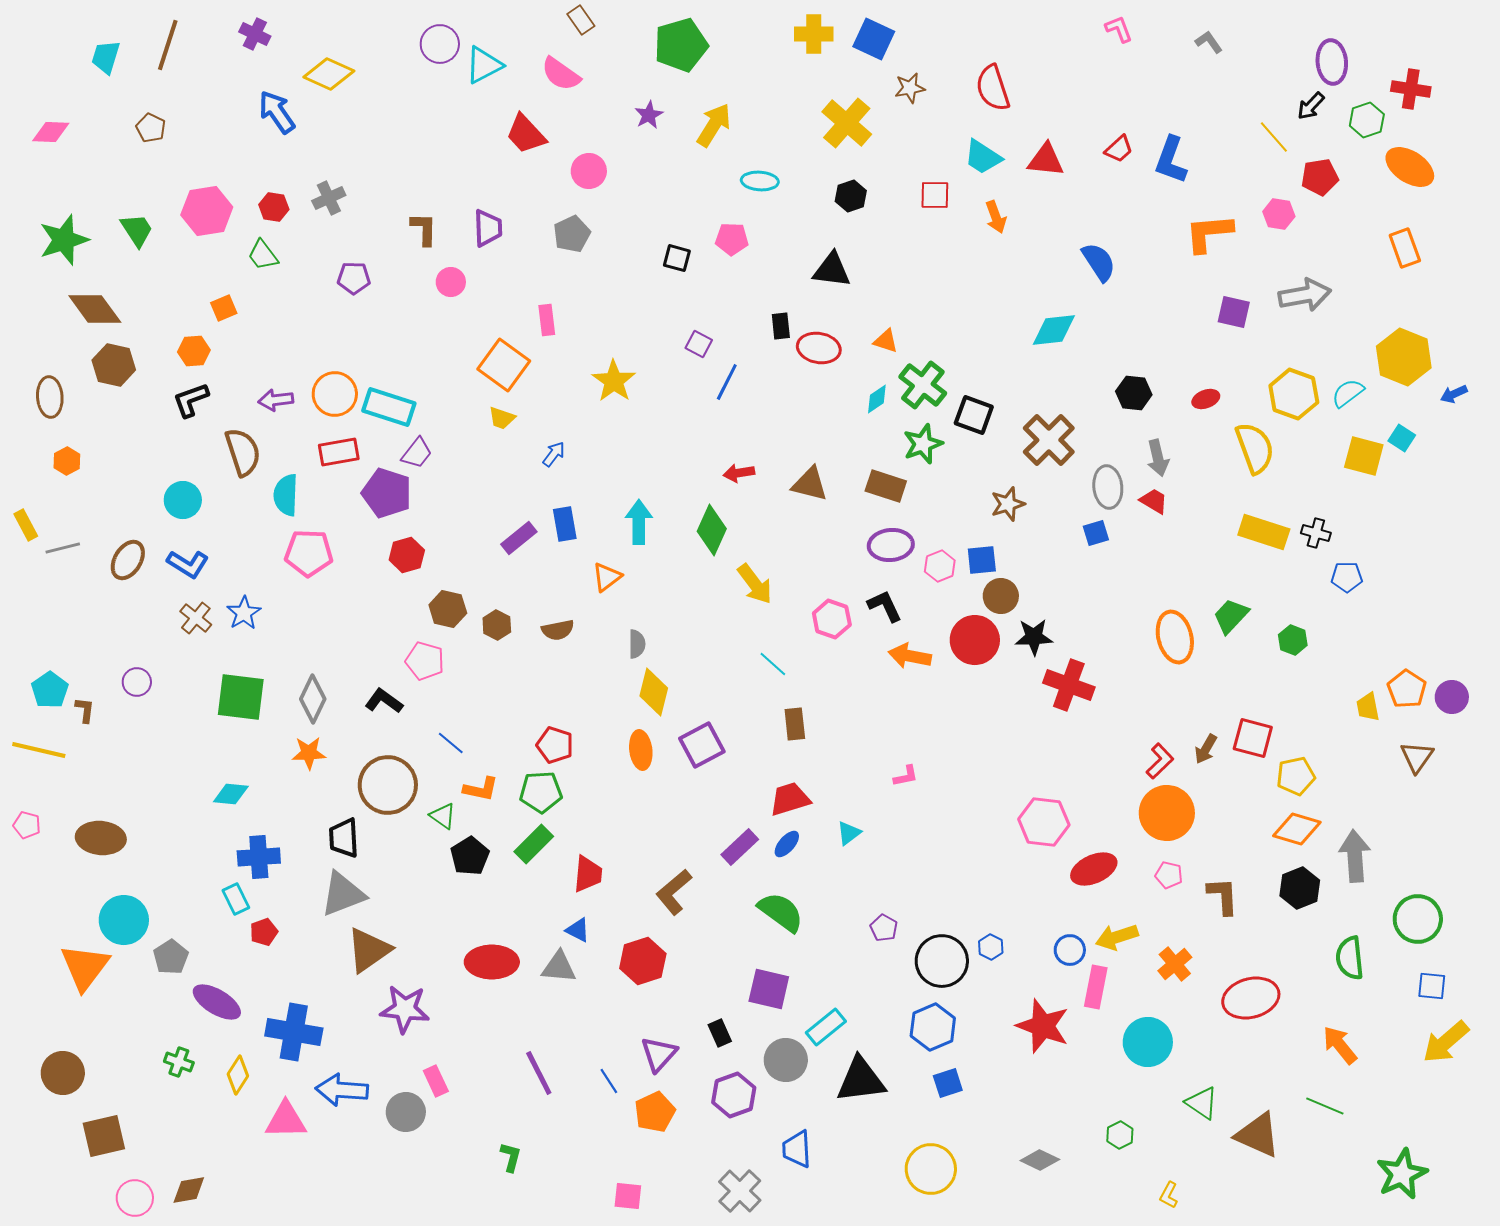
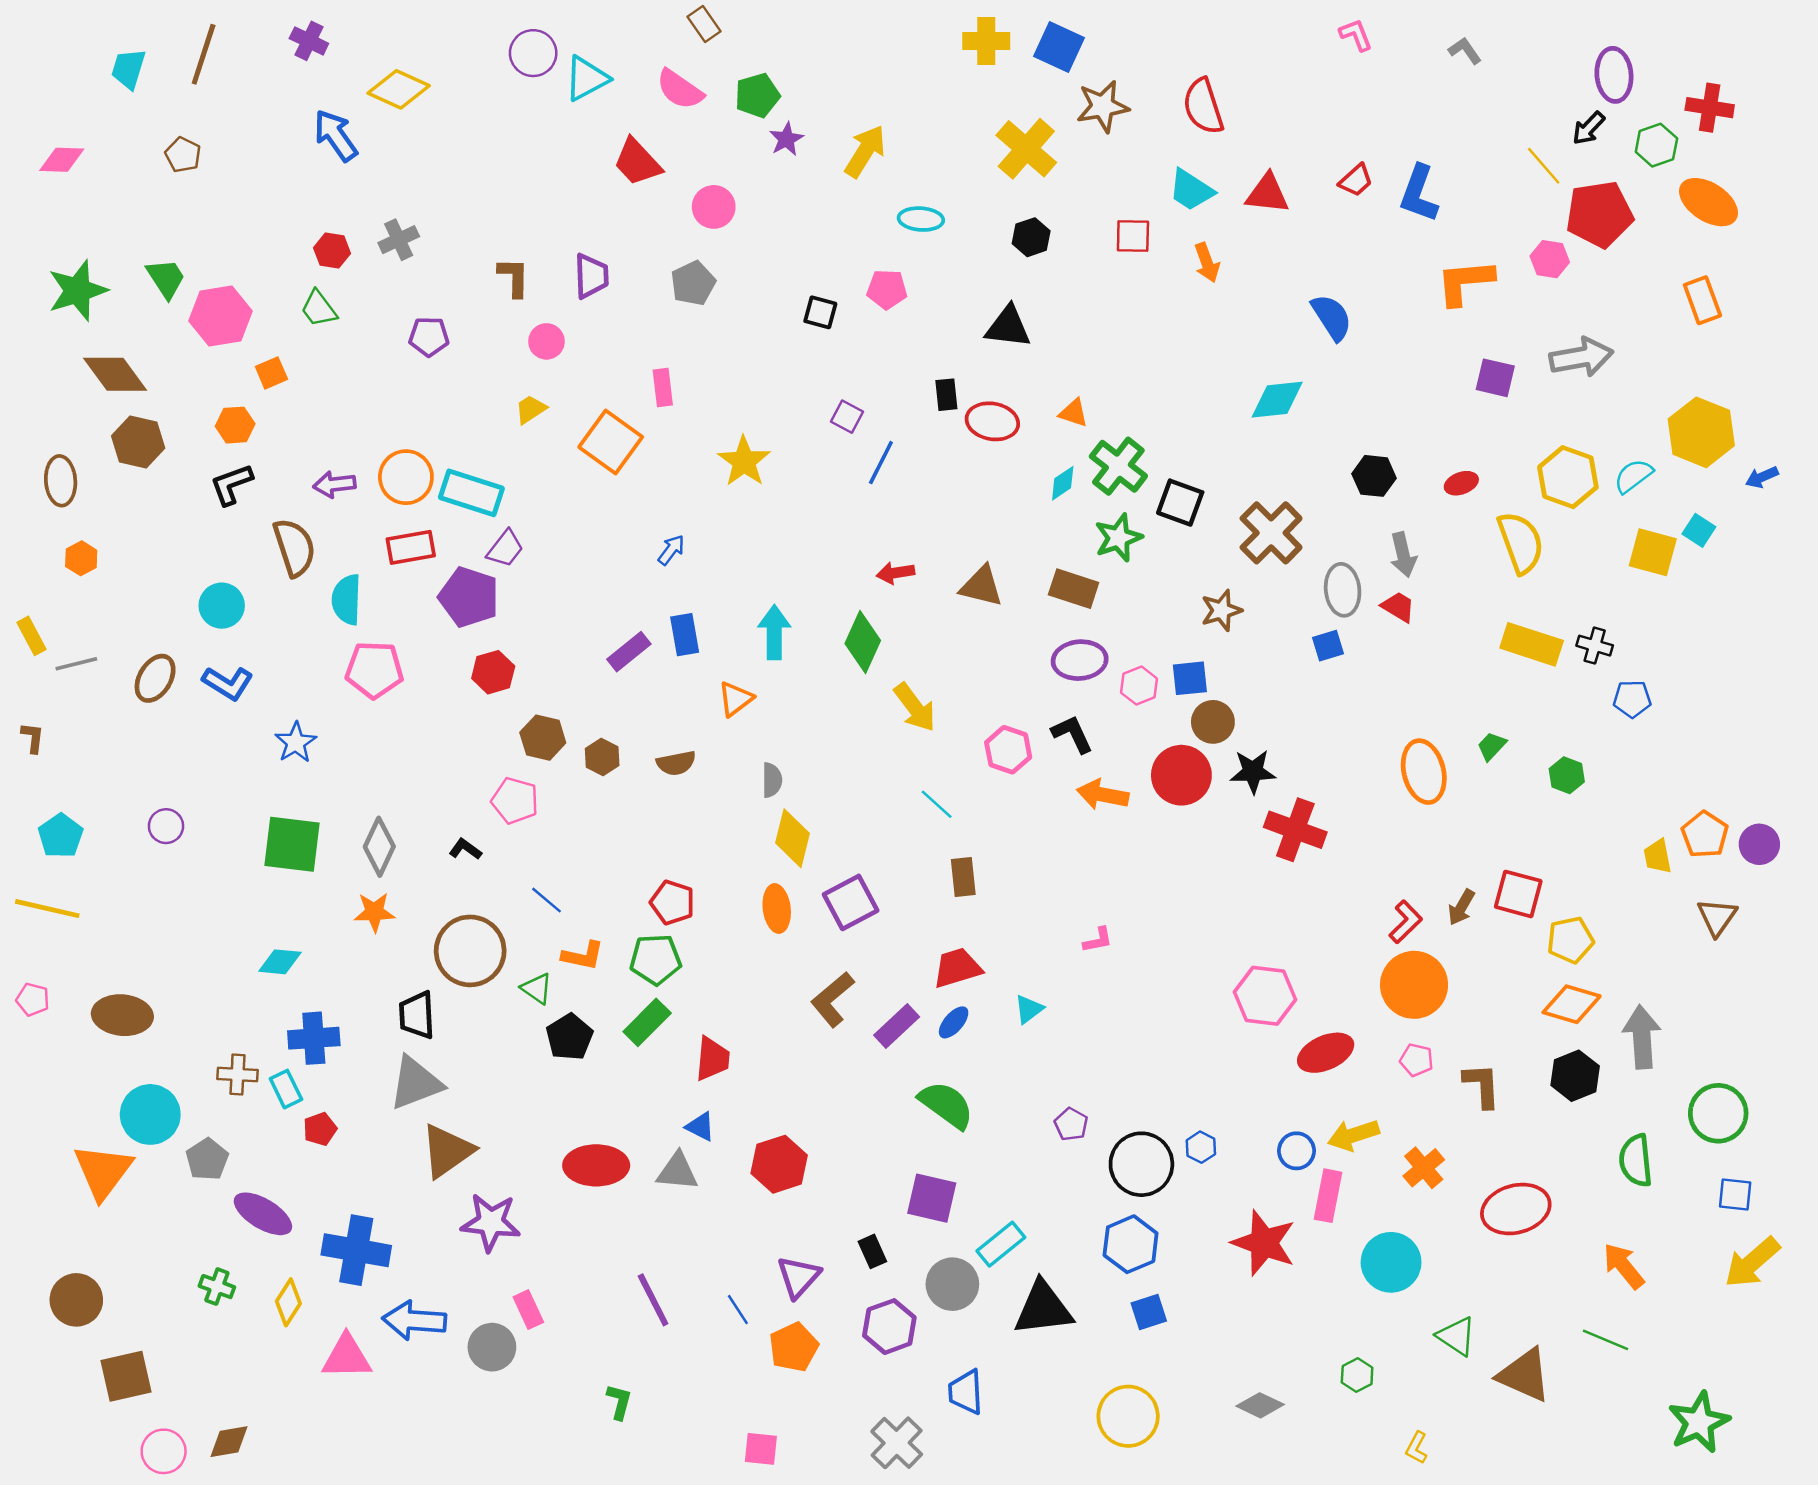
green pentagon: (681, 45) -> (757, 95), moved, size x0.7
brown star: (910, 88) -> (1103, 106), size x1.4
red pentagon: (1320, 177) -> (1599, 214), size x1.5
pink hexagon: (207, 211) -> (221, 316), moved
yellow trapezoid: (502, 418) -> (531, 409), moved, turned 128
green trapezoid: (1231, 616) -> (1492, 746), size x0.7
brown cross: (196, 618) -> (237, 1075), moved, turned -36
black L-shape: (384, 701) -> (465, 849), size x0.7
brown L-shape: (85, 710) -> (33, 738), moved
brown L-shape: (674, 892) -> (832, 999), moved

